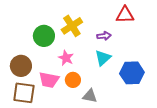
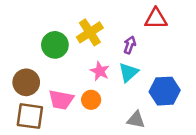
purple arrow: (104, 36) -> (130, 45), turned -64
pink star: (66, 58) -> (100, 71), moved
gray triangle: (90, 96) -> (136, 120), moved

